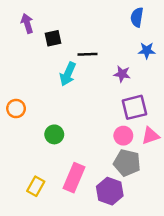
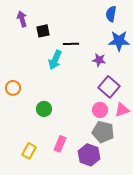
blue star: (147, 51) -> (119, 41), size x1.5
purple square: (134, 107) -> (109, 87), turned -35
pink rectangle: (74, 178) -> (60, 144), size x0.7

